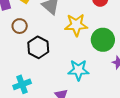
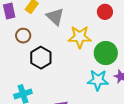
cyan star: (78, 70) -> (98, 80), moved

